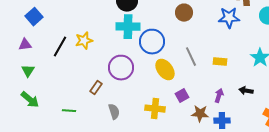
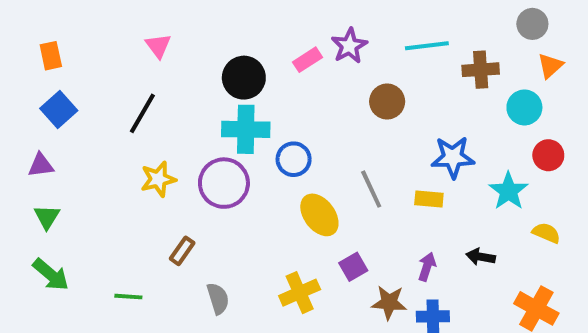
brown circle: (184, 13) -> (387, 102), moved
blue star: (229, 18) -> (453, 157), moved
yellow star: (84, 41) -> (158, 179), moved
blue circle: (152, 42) -> (294, 159), size x0.7
black line: (60, 47) -> (142, 113), moved
purple circle: (121, 68) -> (224, 183), moved
yellow cross: (155, 109) -> (300, 293), turned -30

